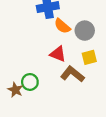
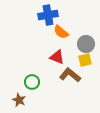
gray circle: (85, 31) -> (86, 44), moved
brown star: (15, 90) -> (19, 100), moved

